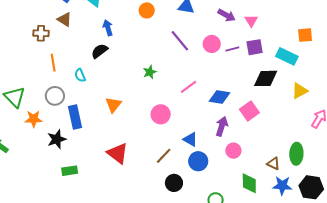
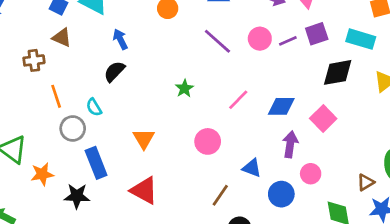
gray circle: (55, 96) -> (73, 128), moved
black star: (57, 139) -> (77, 196), turned 30
red triangle: (118, 153) -> (144, 191), moved
blue circle: (198, 161) -> (281, 194), moved
brown triangle: (273, 164) -> (366, 182), turned -48

